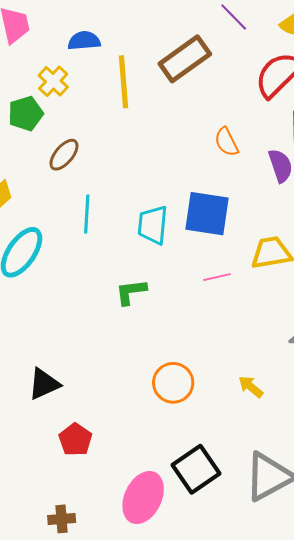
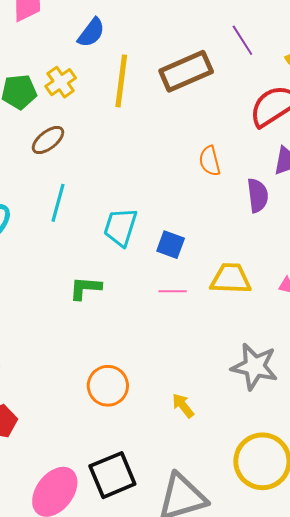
blue semicircle: (84, 41) -> (91, 33), turned 120
yellow cross: (53, 81) -> (61, 82), moved
blue square: (207, 214) -> (171, 245), moved, size x0.6

